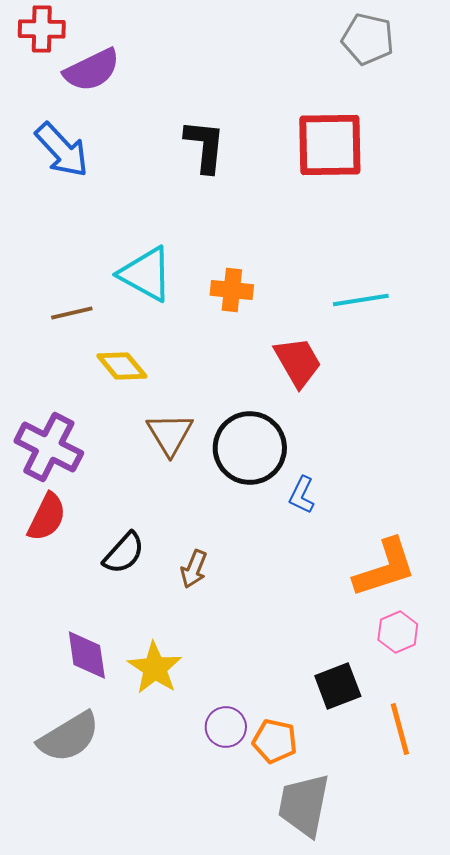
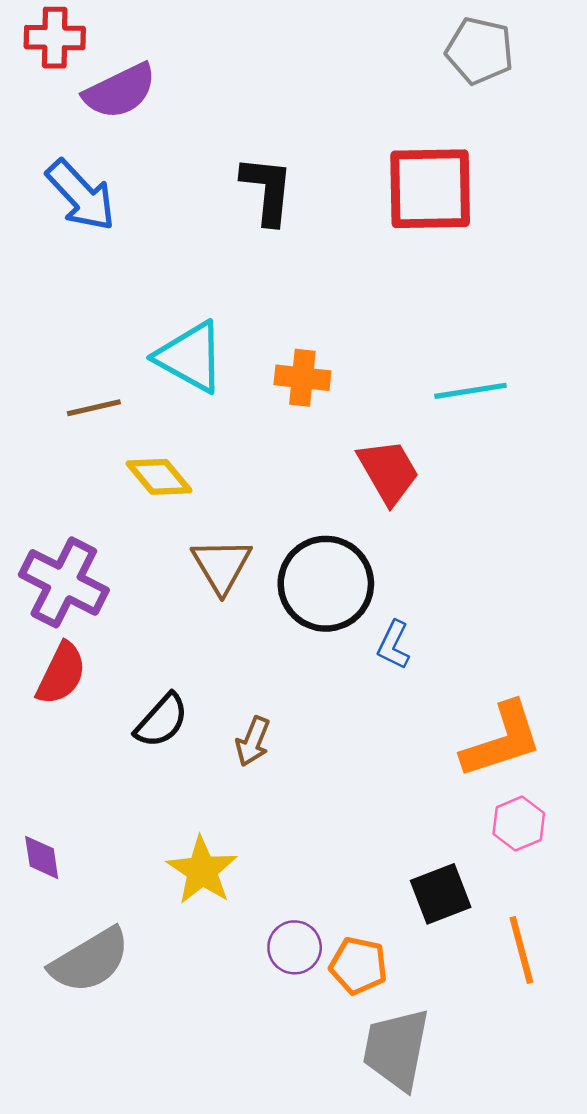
purple diamond: (87, 655) -> (42, 857), moved, size x0.7

